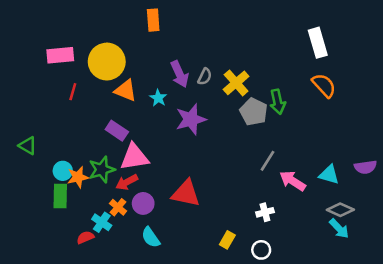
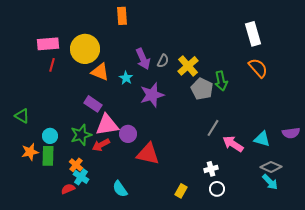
red line: (73, 92) -> (52, 65), moved
orange star: (78, 177) -> (30, 152), moved
purple circle: (143, 203) -> (128, 134), moved
orange cross: (118, 207) -> (76, 165), moved
white circle: (261, 250) -> (217, 189), moved

